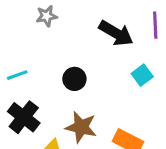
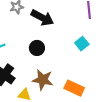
black arrow: (116, 33) -> (42, 18), moved

